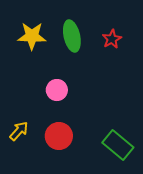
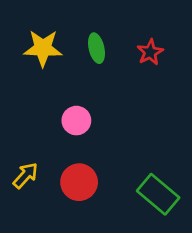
green ellipse: (72, 36) -> (96, 48), size x0.7

